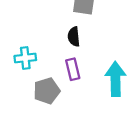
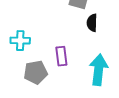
black semicircle: (74, 37) -> (92, 23), moved

